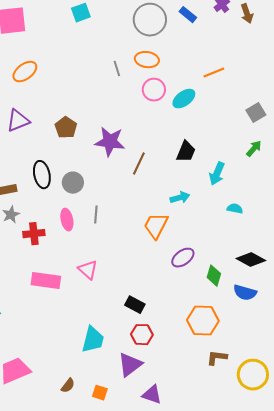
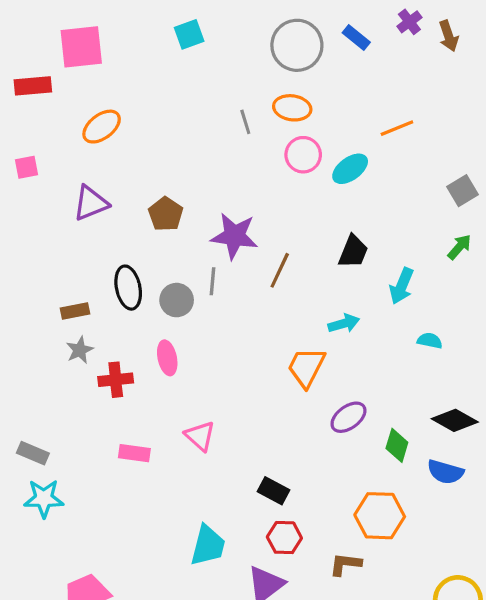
gray line: (96, 215) -> (213, 281), moved
pink rectangle: (46, 281) -> (134, 453), size x0.7
brown L-shape: (217, 358) -> (345, 564), moved

